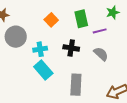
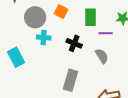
orange square: (51, 20) -> (61, 11), turned -32
gray circle: (16, 37) -> (35, 17), moved
cyan rectangle: (43, 70) -> (16, 57), moved

